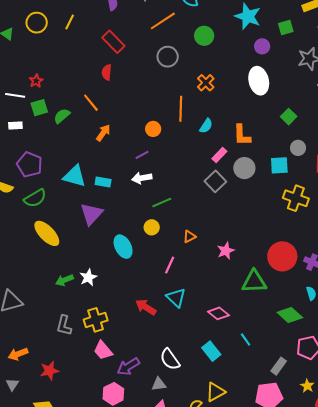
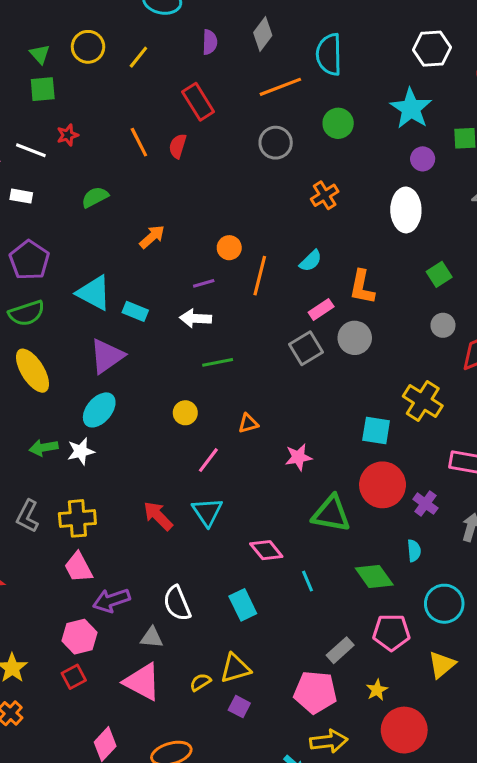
orange line: (91, 103) -> (139, 142), moved
green square: (39, 108) -> (43, 89), moved
orange line: (181, 109) -> (260, 276), moved
cyan square: (279, 165) -> (376, 431), moved
yellow circle: (152, 227) -> (185, 413), moved
cyan ellipse: (123, 247) -> (99, 410), moved, turned 55
cyan line: (246, 339) -> (308, 581), moved

